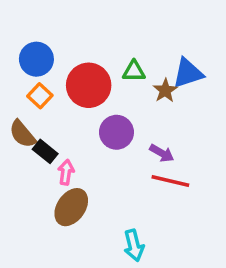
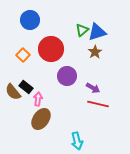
blue circle: (36, 59) -> (30, 20), moved
green triangle: (134, 71) -> (82, 30), moved, turned -40
blue triangle: (188, 73) -> (97, 32), moved
brown semicircle: (22, 134) -> (13, 92), moved

